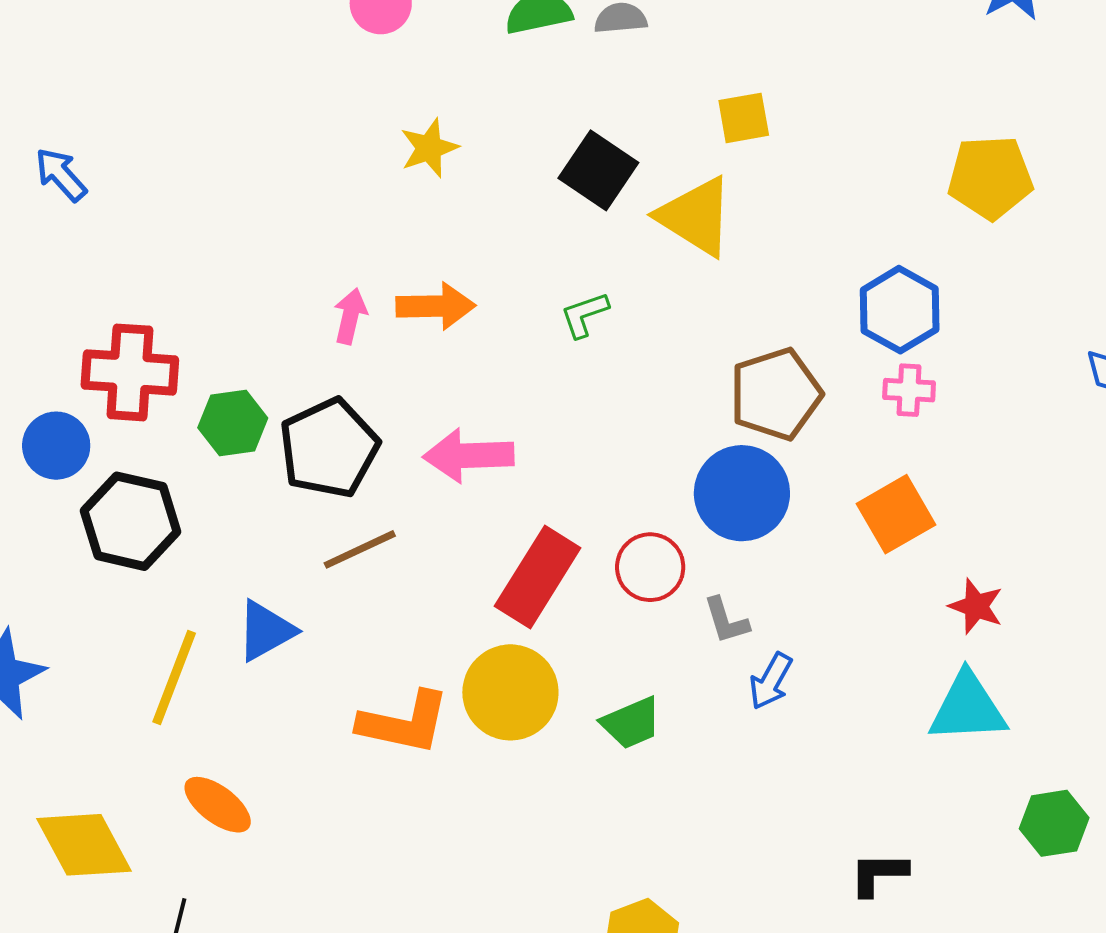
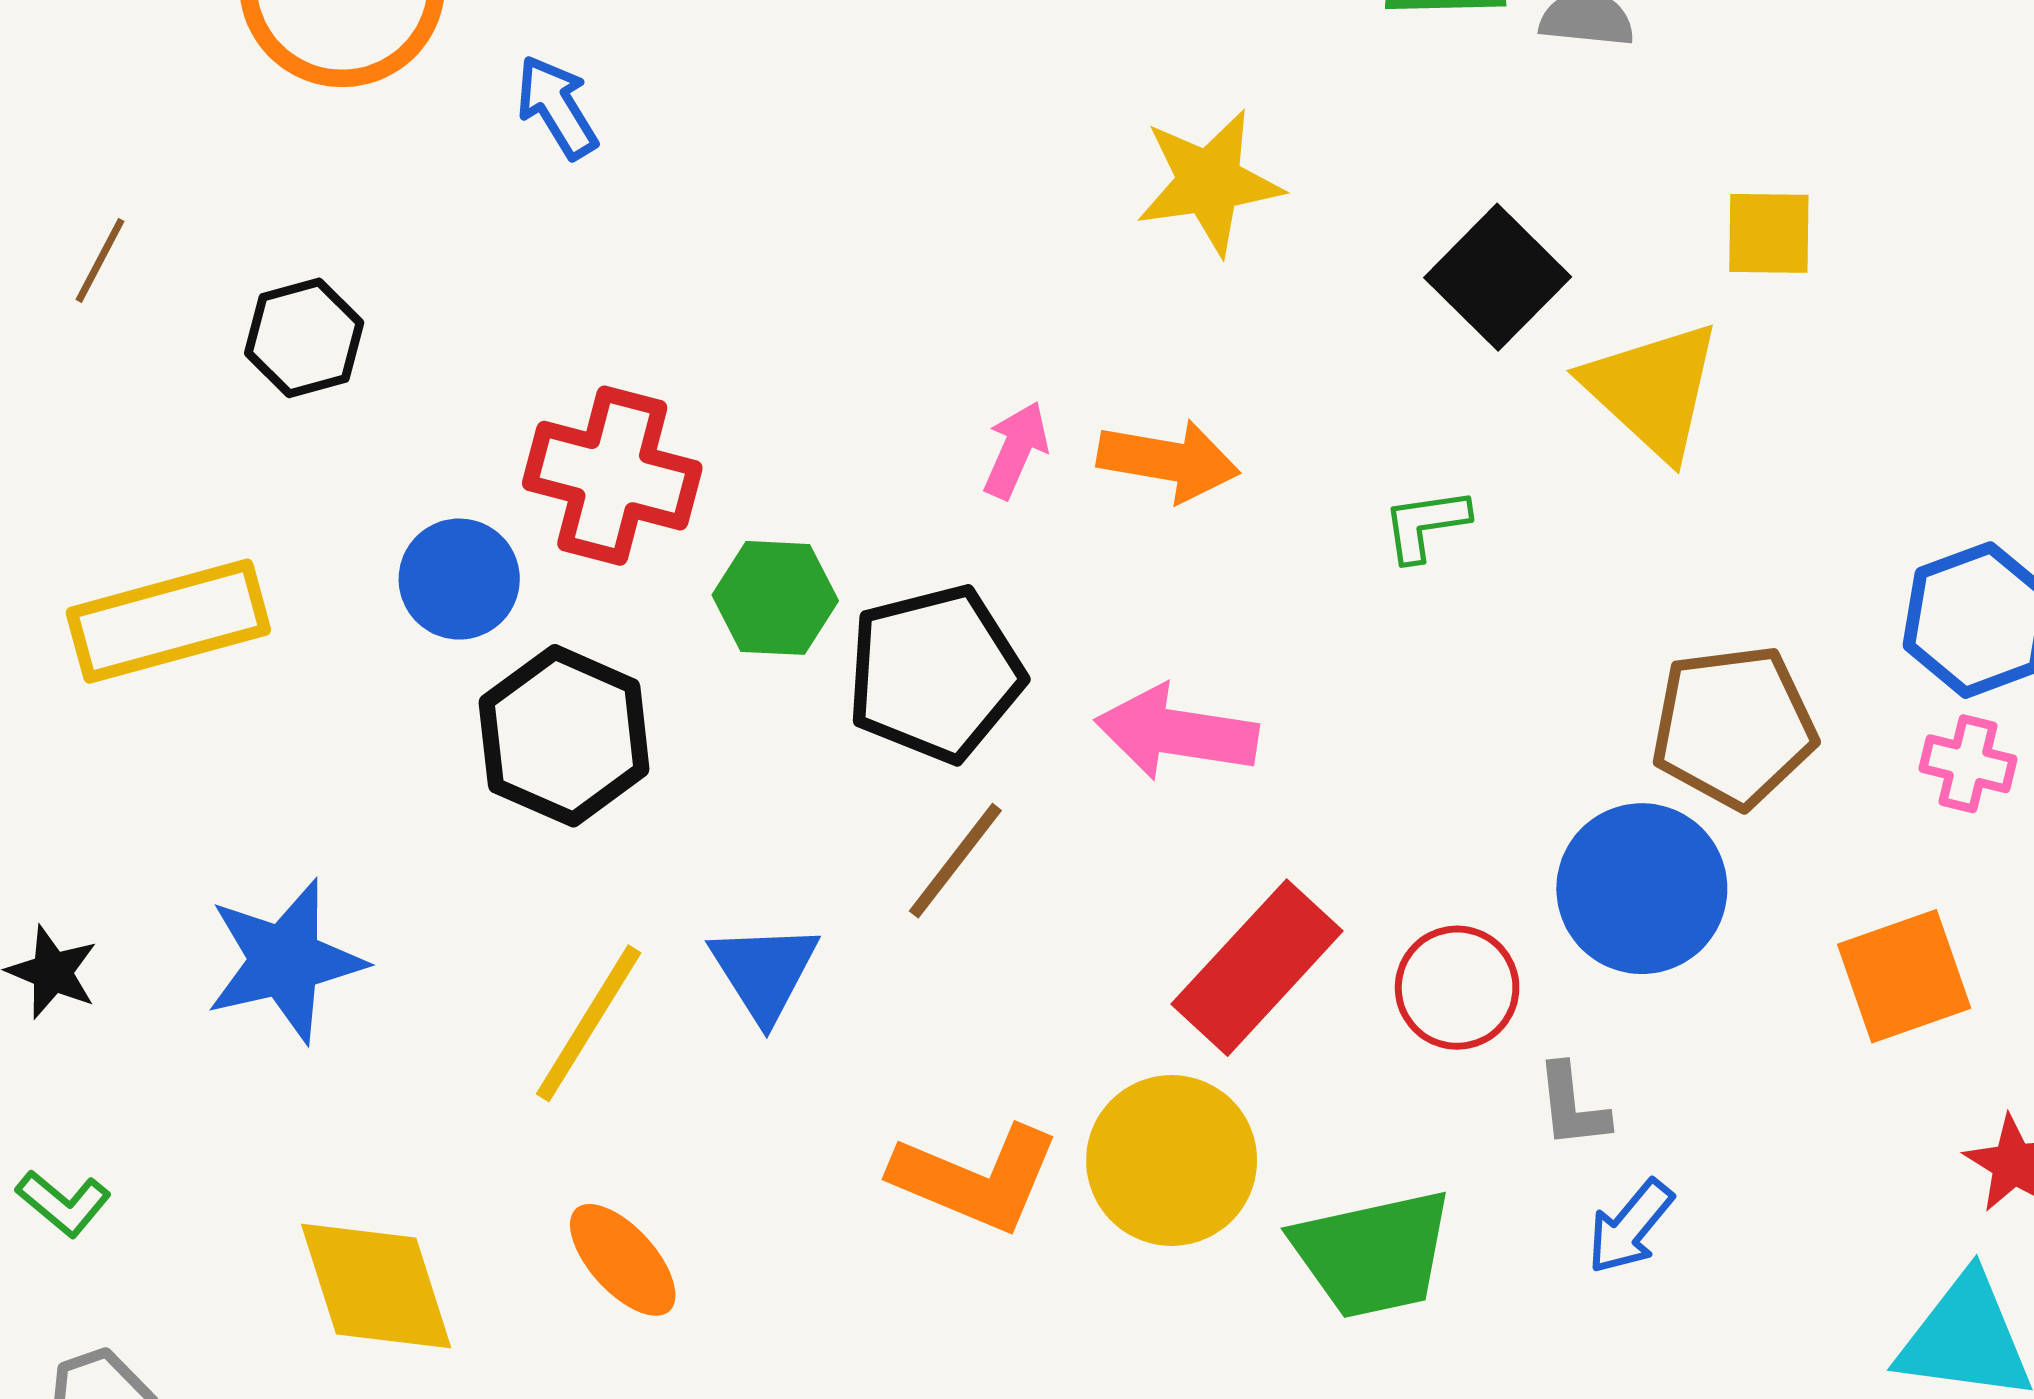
yellow star: (429, 148) -> (1209, 182), size x1.4
brown line: (360, 549) -> (955, 861), turned -38
blue triangle: (266, 631) -> (764, 972), turned -44
green trapezoid: (631, 723) -> (1373, 1254), size x1.5

